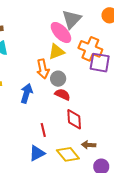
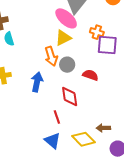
orange cross: (90, 49) -> (97, 32), size x0.6
red semicircle: (62, 94) -> (90, 75), moved
red diamond: (74, 119) -> (70, 96), moved
blue triangle: (37, 153) -> (52, 141), turned -48

